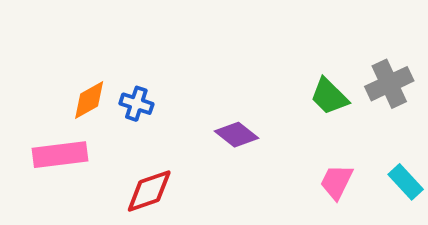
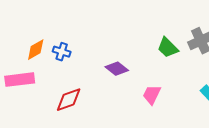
pink trapezoid: (337, 182) -> (152, 95), moved

